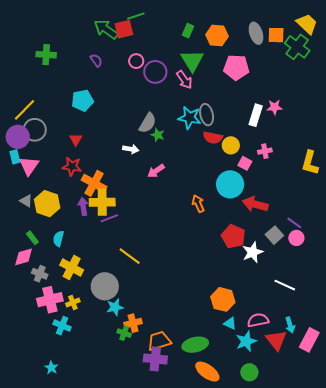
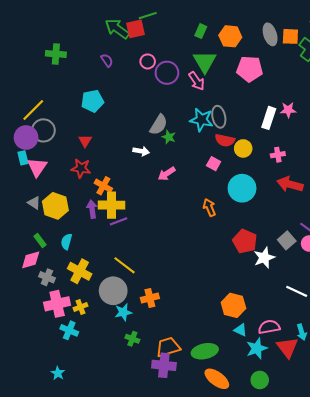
pink square: (245, 163) -> (214, 164), moved
orange cross: (94, 183) -> (103, 186), size x0.7
red arrow: (255, 204) -> (290, 184), moved
yellow line: (130, 256) -> (124, 265), moved
orange cross: (133, 323) -> (150, 298), moved

